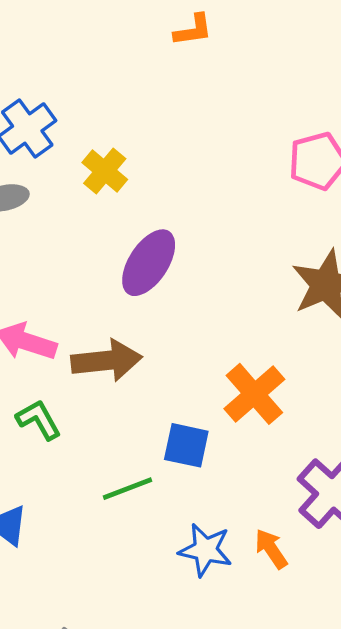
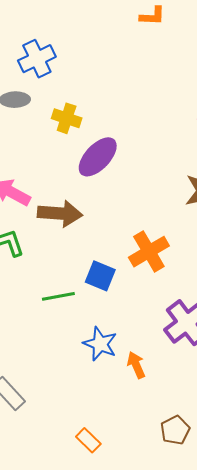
yellow cross: (105, 171) -> (67, 118), moved, turned -32
orange arrow: (271, 549) -> (136, 365), moved

